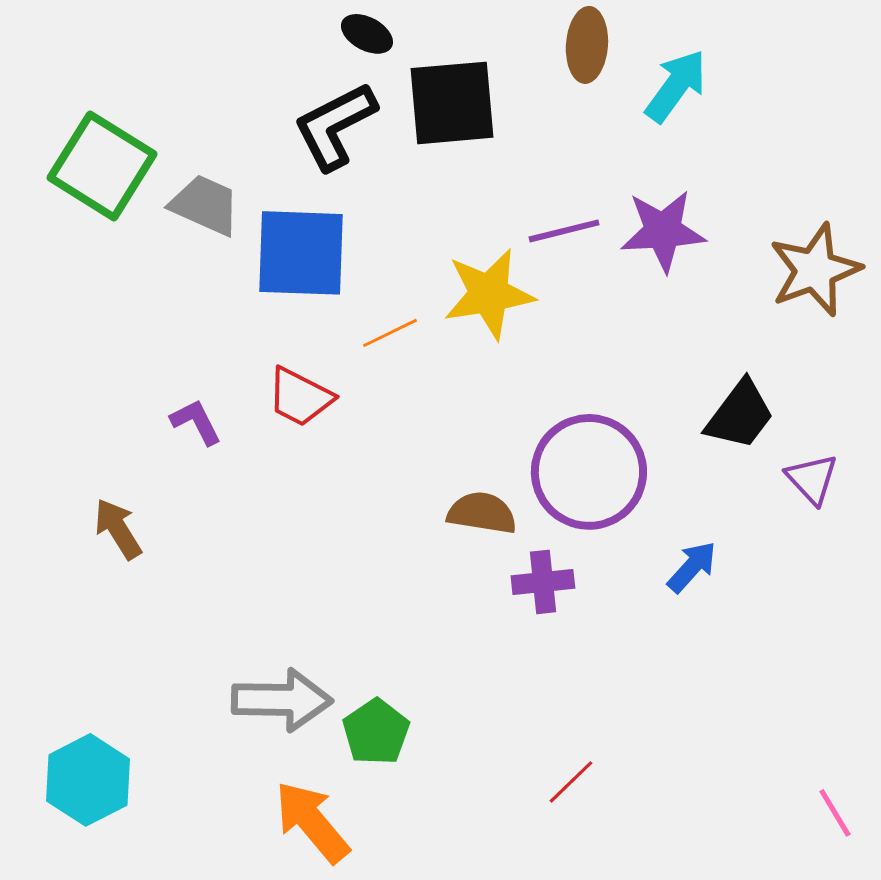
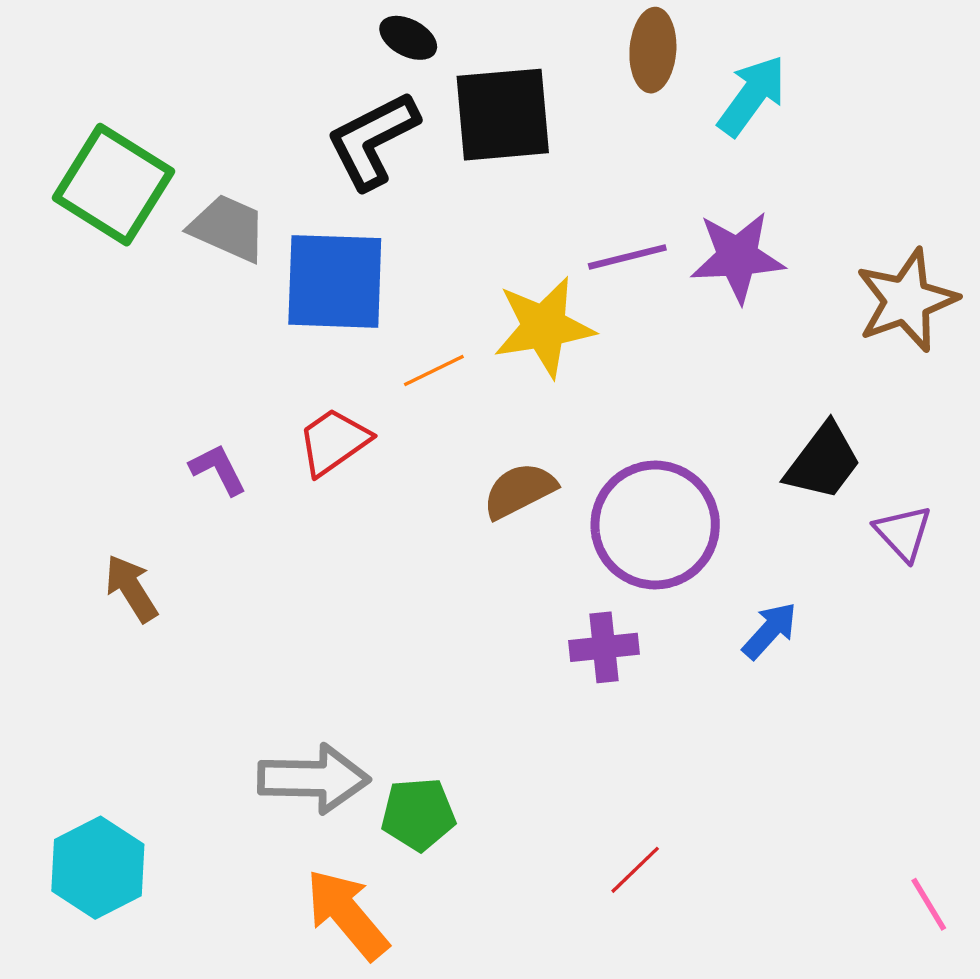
red trapezoid: (300, 397) -> (334, 442), turned 118
brown semicircle: (482, 513) -> (519, 491), moved, turned -36
green pentagon: (376, 732) -> (418, 814), turned 30

